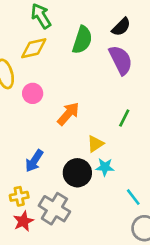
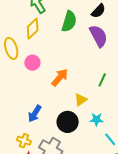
yellow diamond: (34, 48) -> (33, 29), turned -30
cyan star: (105, 167) -> (96, 119), moved
yellow cross: (19, 196) -> (24, 141), turned 32

